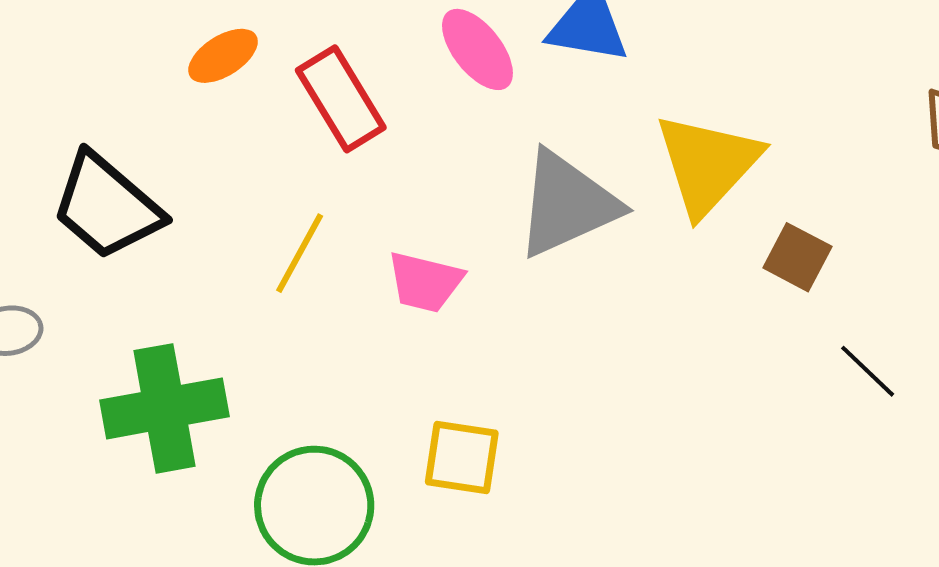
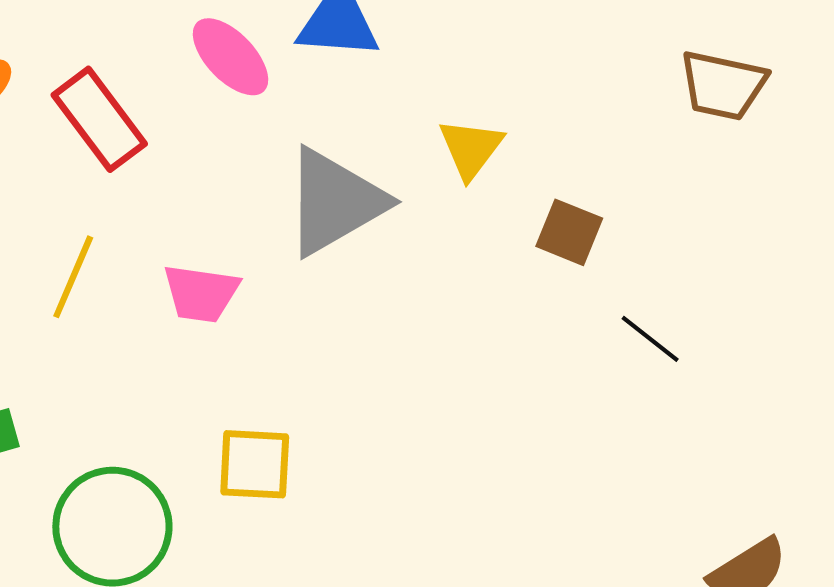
yellow triangle: (708, 164) -> (471, 148), size x0.6

